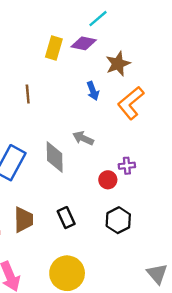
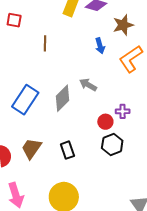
gray diamond: (55, 157) -> (63, 98), turned 40
brown trapezoid: (23, 220) -> (31, 148), turned -150
black hexagon: (118, 220) -> (112, 144), moved

